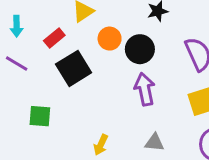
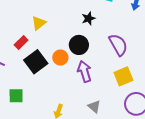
orange circle: (110, 39) -> (60, 58), moved
gray triangle: (154, 143) -> (94, 106), turned 40

